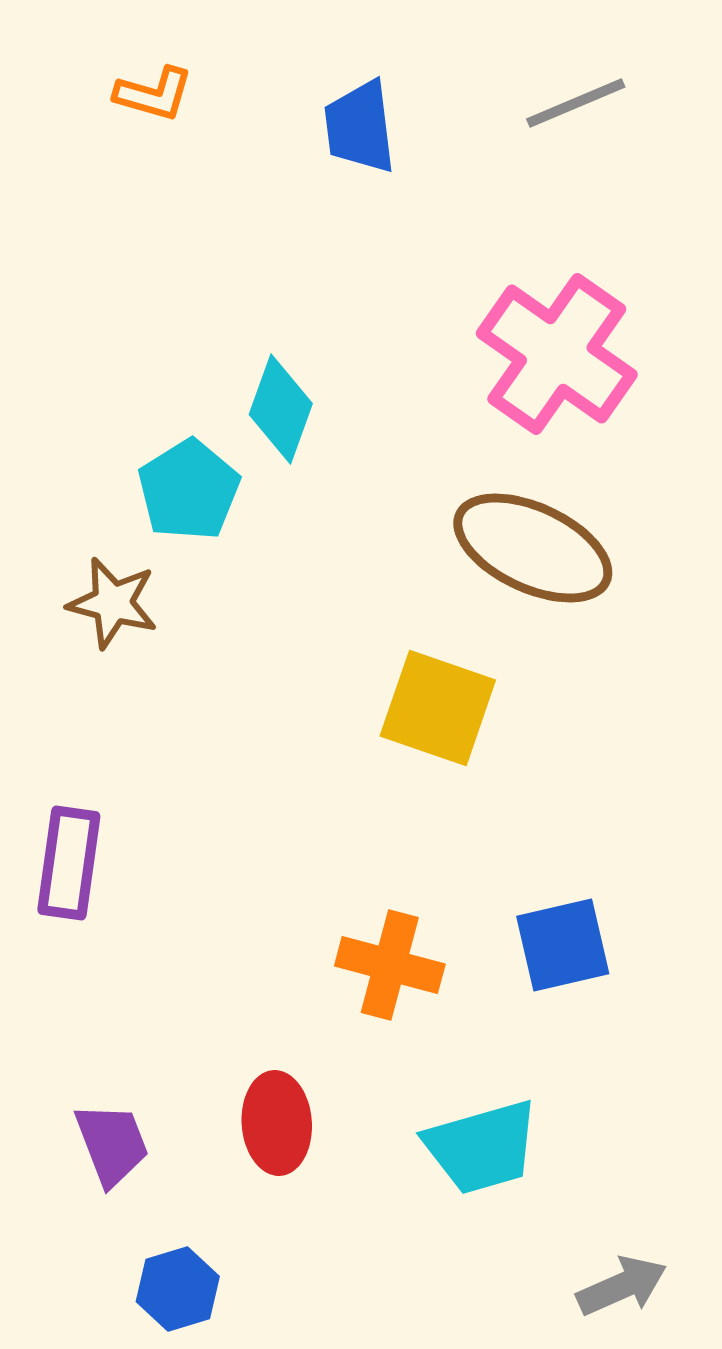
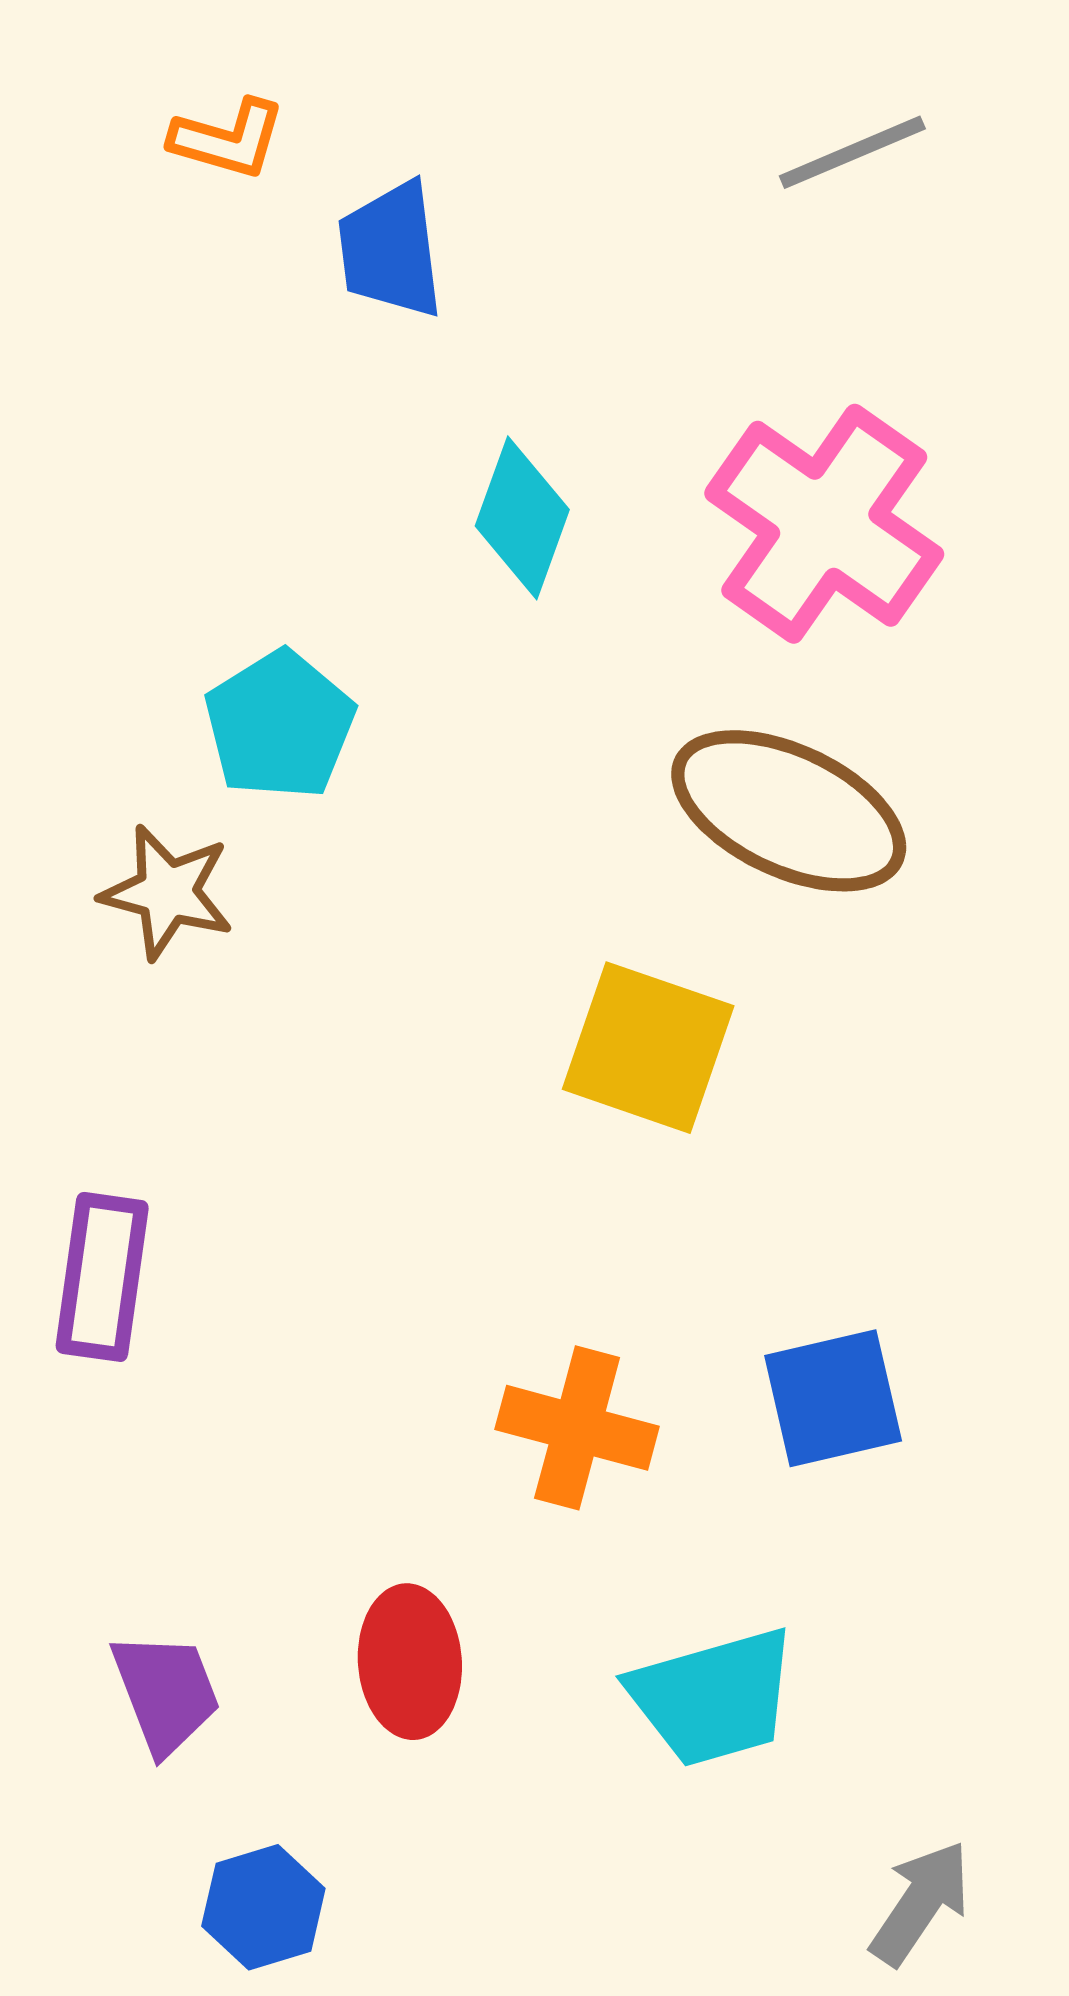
blue trapezoid: (360, 127) -> (391, 250), moved
cyan diamond: (281, 409) -> (522, 518), moved
gray arrow: (622, 1286) -> (920, 1903), turned -32

